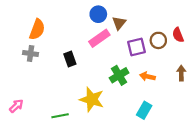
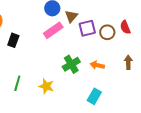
purple square: (136, 47) -> (87, 28), moved
black rectangle: (70, 59) -> (13, 40), moved, turned 40
yellow star: (92, 99) -> (46, 86), size x0.7
green line: (60, 116) -> (17, 83), moved, turned -63

